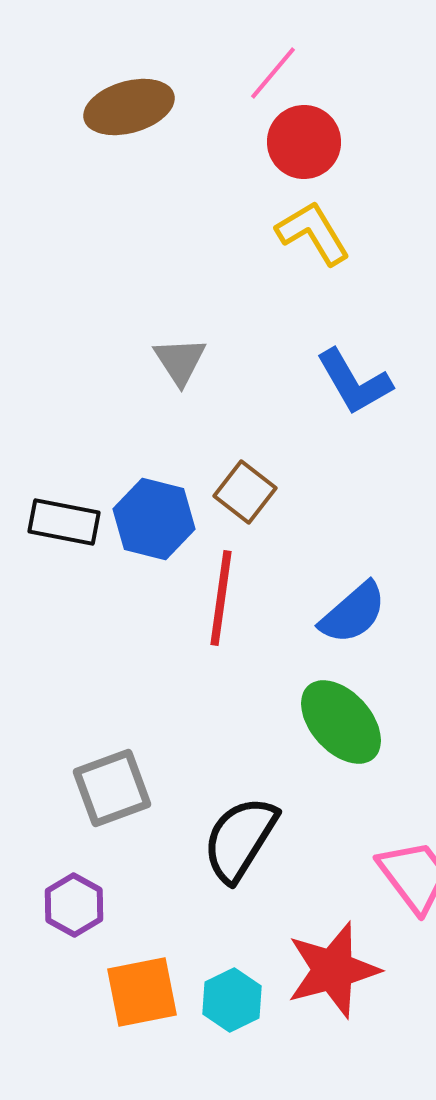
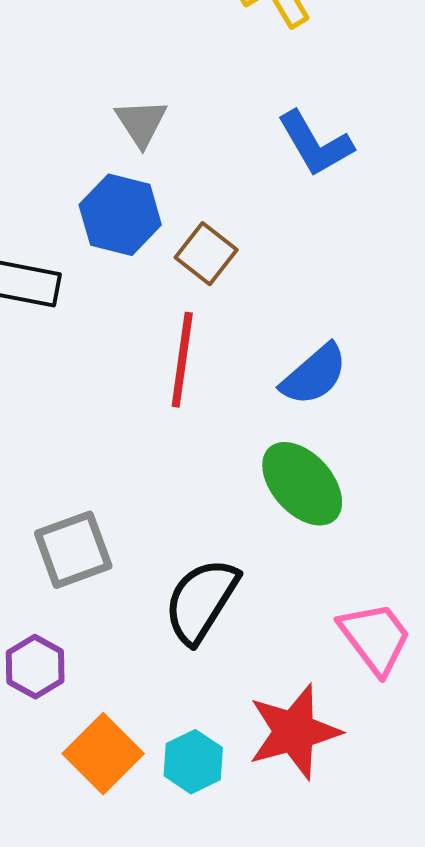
blue hexagon: (154, 519) -> (120, 215), moved
orange square: (142, 992) -> (103, 754), turned -34

